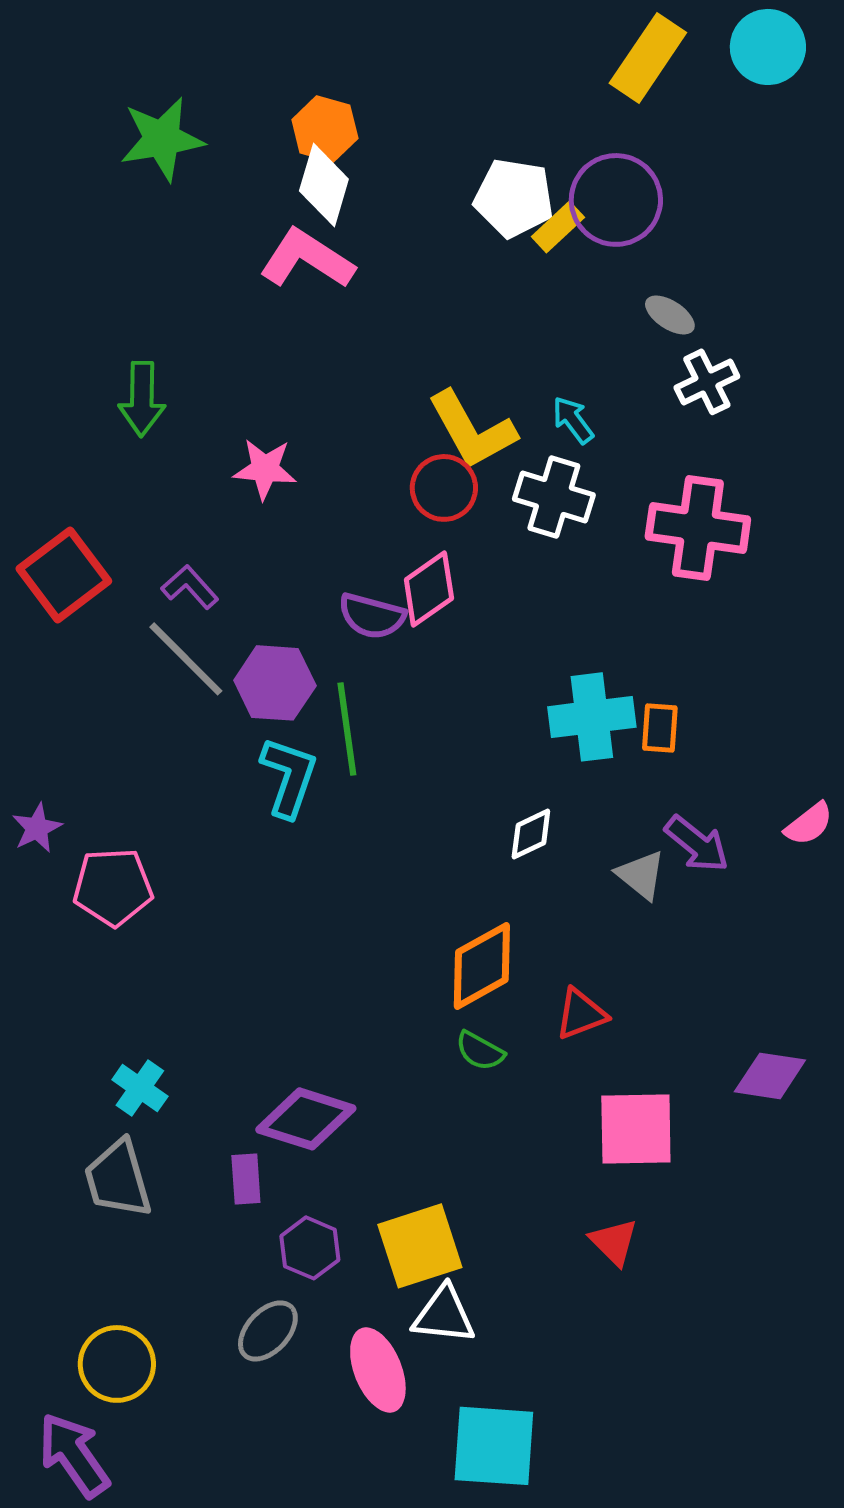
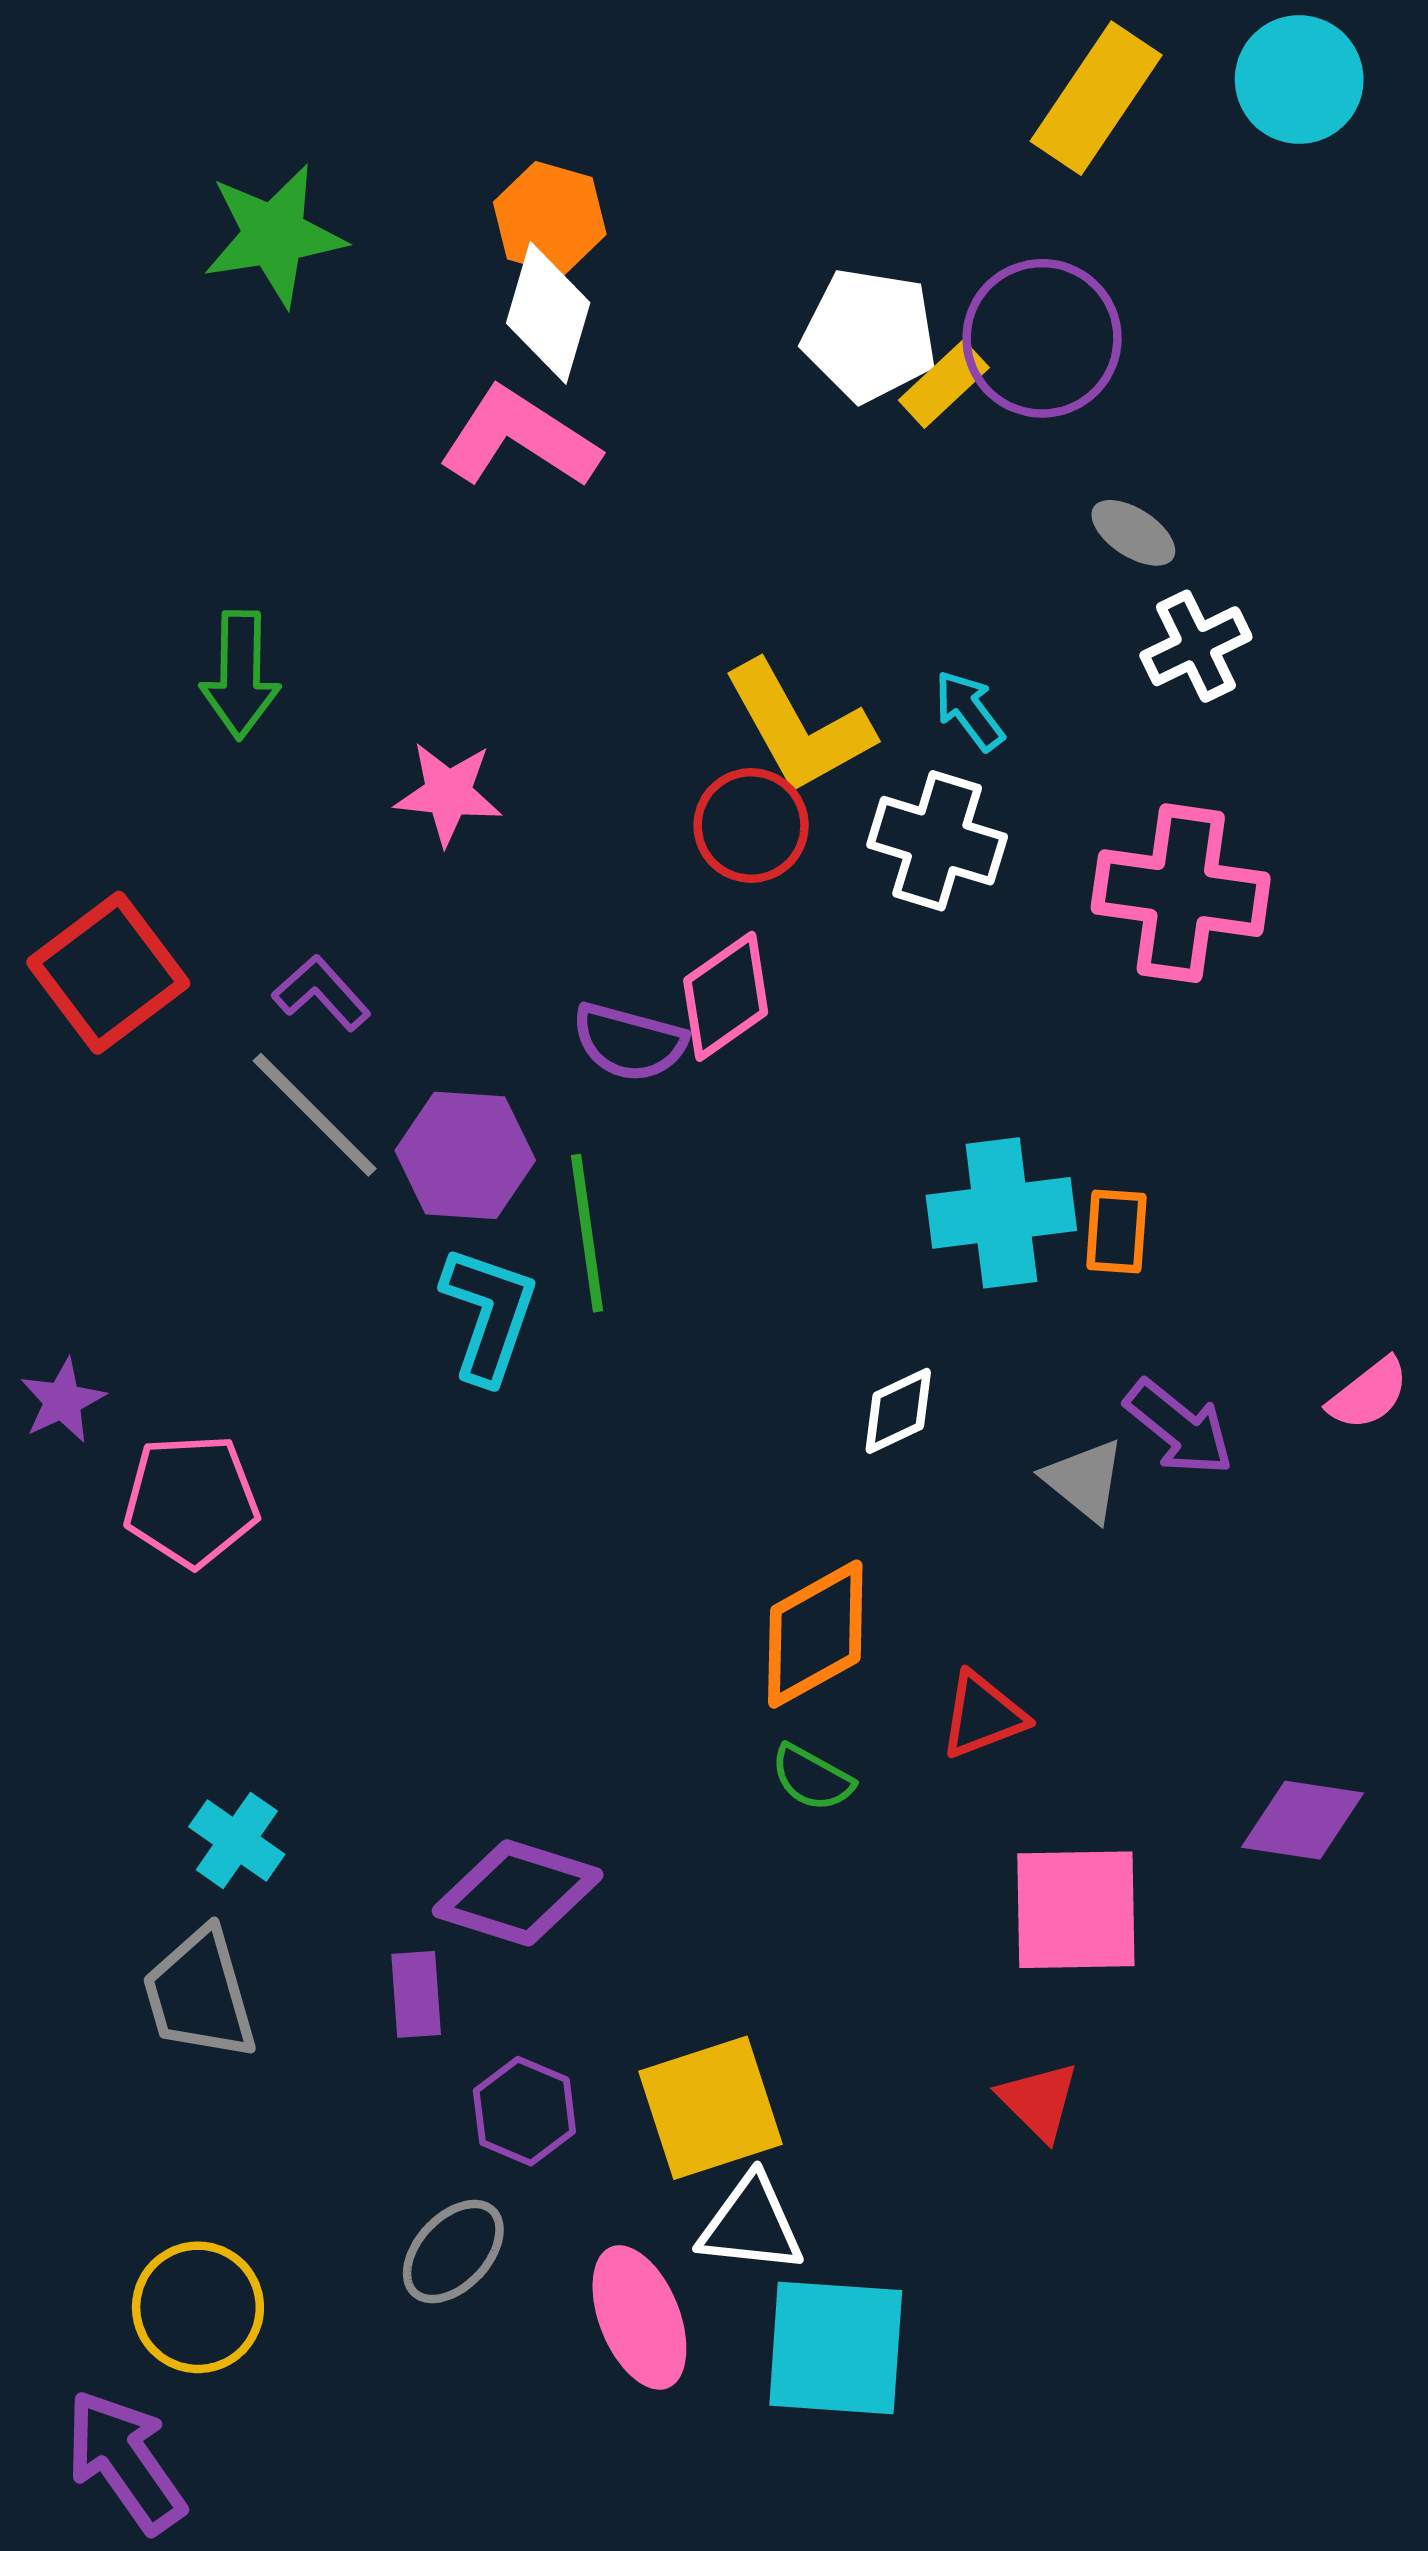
cyan square: (494, 1446) -> (836, 2348), moved

